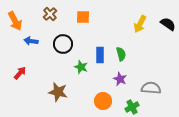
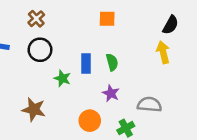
brown cross: (50, 14) -> (36, 19), moved
orange square: (83, 17) -> (107, 19), moved
yellow arrow: (140, 24) -> (163, 52), moved, turned 138
black semicircle: (168, 24) -> (171, 25), turned 84

